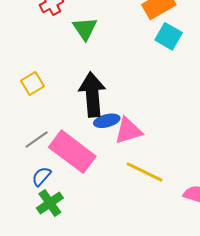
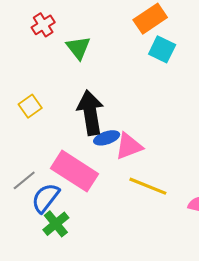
gray line: (37, 140) -> (24, 180), moved
blue semicircle: (41, 176) -> (46, 198), size x1.5

